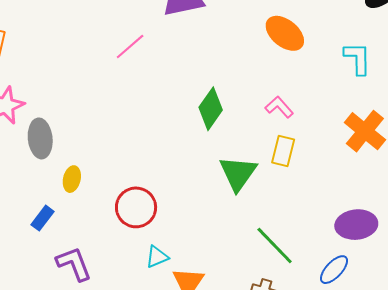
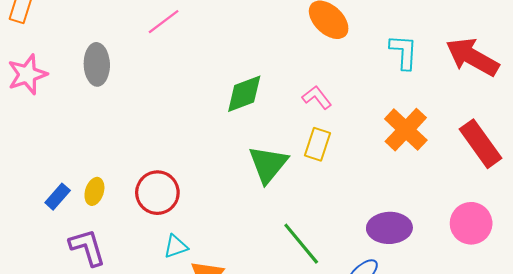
green diamond: (211, 109) -> (244, 94), turned 30
gray ellipse: (40, 138) -> (97, 64), moved
yellow ellipse: (72, 179) -> (94, 191), moved

